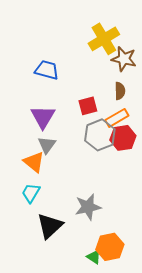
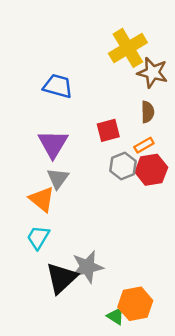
orange rectangle: (117, 118) -> (144, 145), size x0.7
gray hexagon: (100, 135) -> (123, 166), size x0.7
gray star: (88, 207) -> (87, 267), moved

